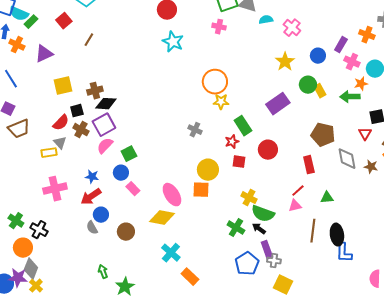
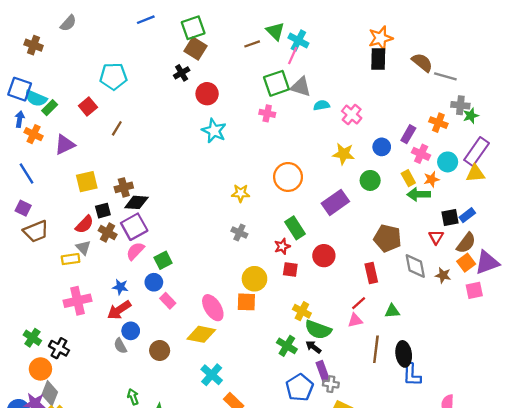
yellow star: (285, 62) -> (344, 154), turned -30
orange circle: (215, 82) -> (288, 177), moved
yellow rectangle: (320, 91) -> (408, 178), moved
yellow star: (221, 102) -> (241, 193), moved

